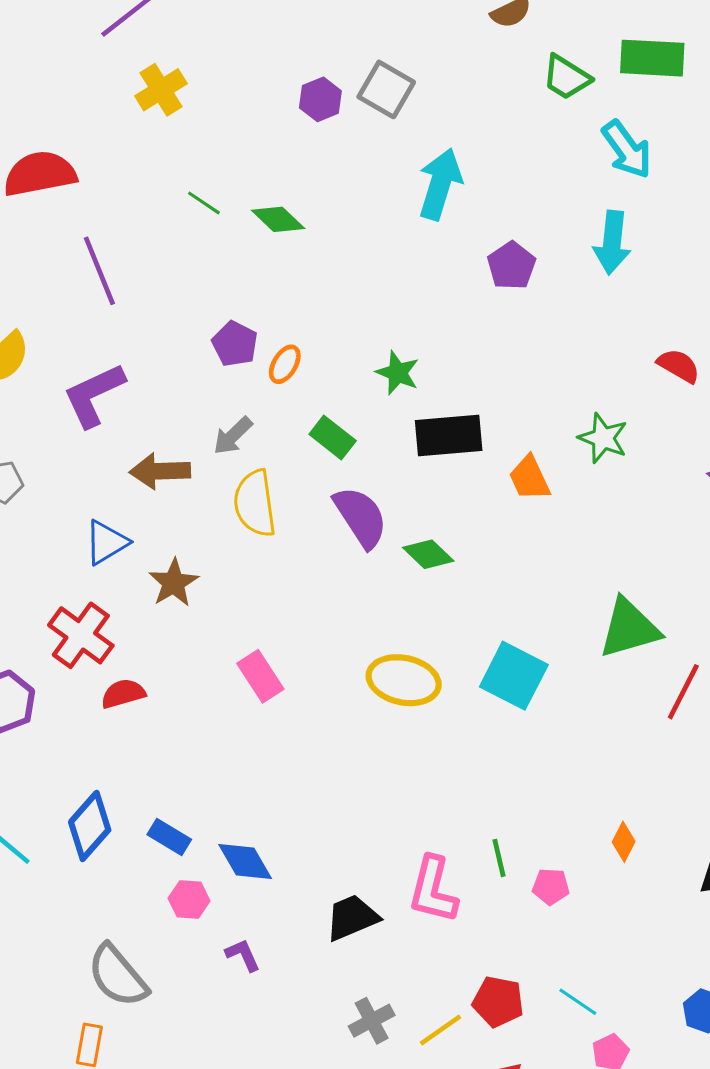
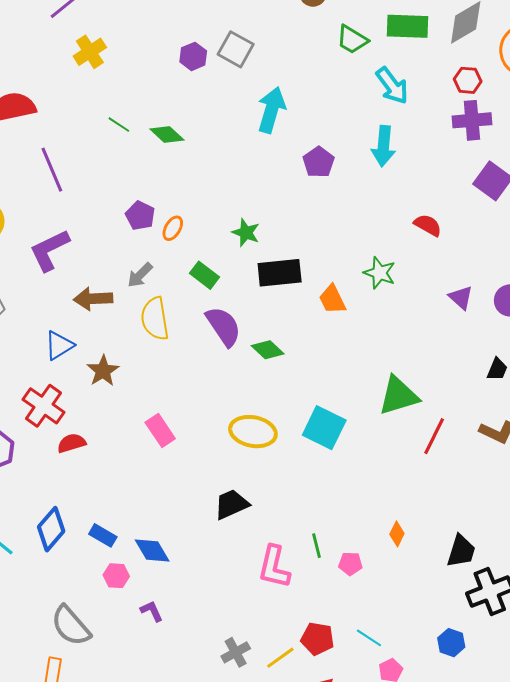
black trapezoid: (352, 918) -> (231, 504), moved

